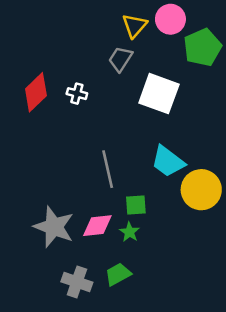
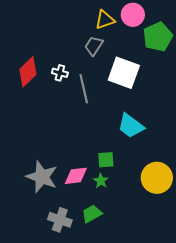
yellow triangle: (135, 26) -> (105, 20), turned 30
gray line: (108, 169) -> (84, 89), moved
yellow circle: (201, 190) -> (157, 178), moved

